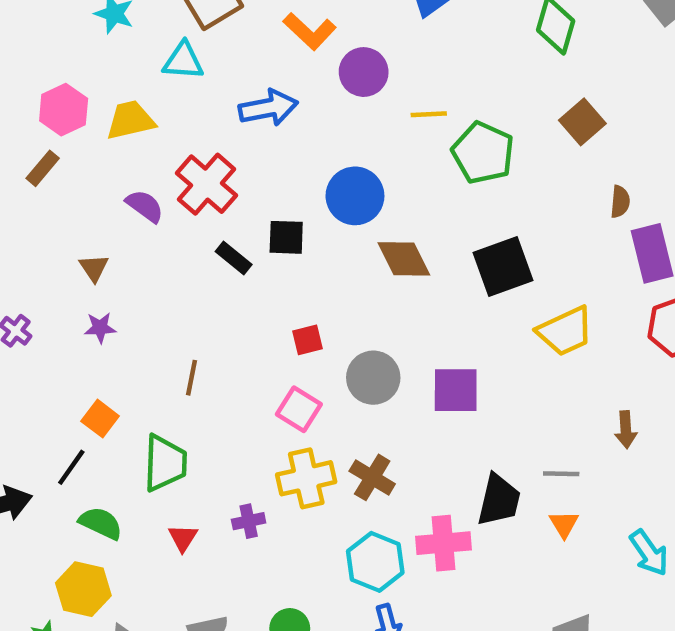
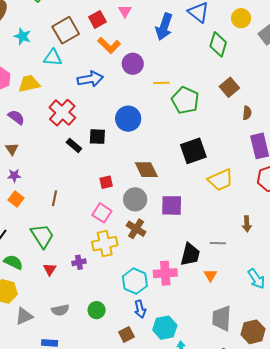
brown semicircle: (620, 202) -> (247, 113), moved
purple semicircle: (145, 206) -> (16, 117), moved
brown diamond: (404, 259) -> (146, 170), moved
orange square: (100, 419) -> (16, 199), moved
green trapezoid: (165, 463) -> (42, 236), turned -36
brown cross: (372, 477) -> (136, 229), moved
orange triangle: (564, 524) -> (210, 275), moved

